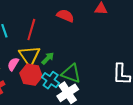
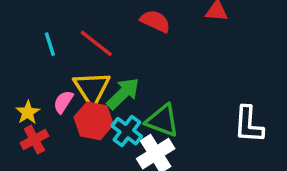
red line: (31, 30) -> (96, 43), turned -70
green arrow: (48, 58) -> (123, 93), size x1.5

